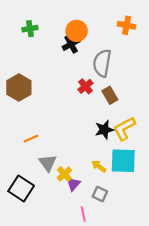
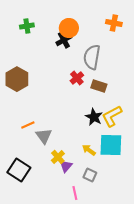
brown rectangle: (110, 95) -> (99, 86), turned -42
black star: (104, 130) -> (94, 117), turned -30
gray triangle: (48, 163) -> (44, 136), moved

